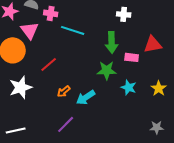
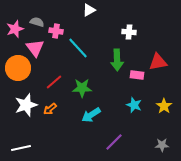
cyan line: (73, 30) -> (78, 48), turned 30
green star: (107, 70) -> (82, 88), moved
orange arrow: (64, 91) -> (50, 109), moved
purple line: (66, 124) -> (114, 142), moved

